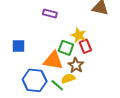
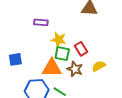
yellow star: (79, 35) -> (59, 40), moved
yellow semicircle: (68, 78) -> (99, 66), moved

